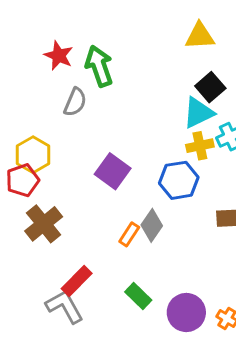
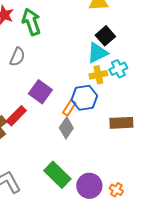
gray semicircle: (75, 102) -> (17, 57), moved
orange rectangle: (129, 234) -> (69, 108), moved
red rectangle: (77, 281) -> (16, 116), moved
green rectangle: (138, 296) -> (57, 175), size x1.5

